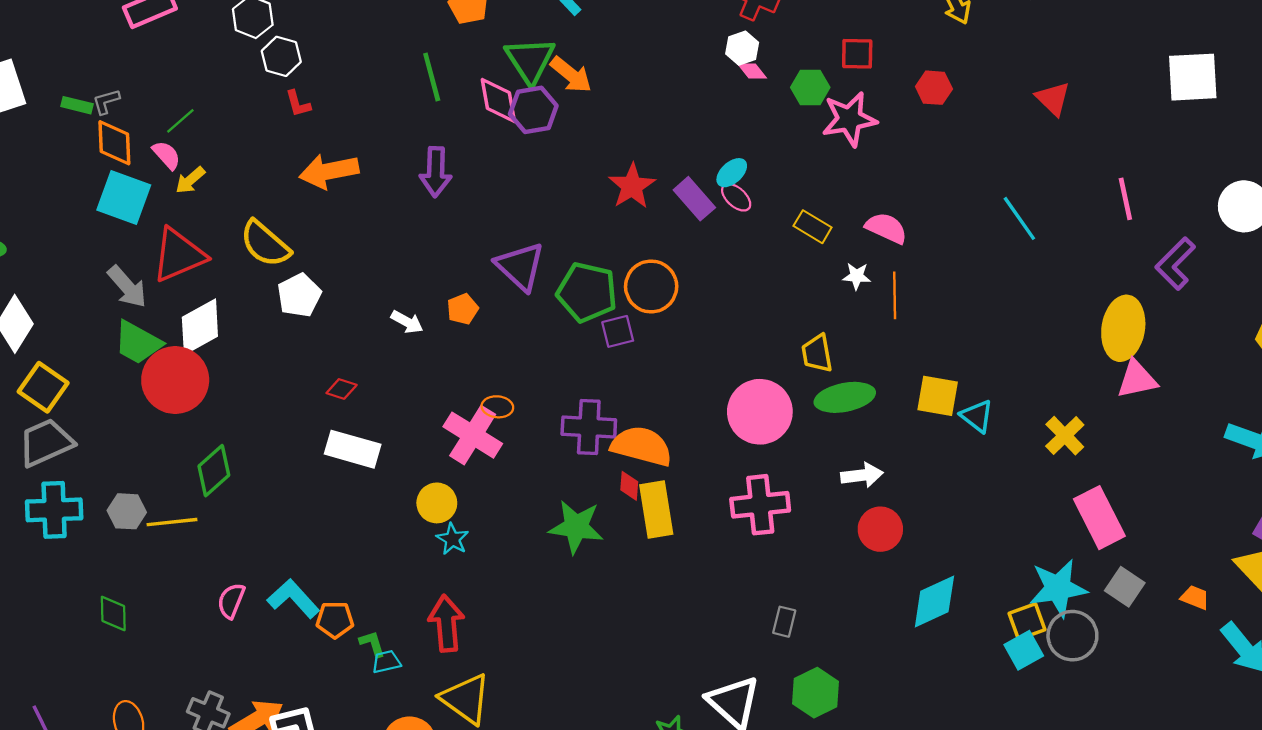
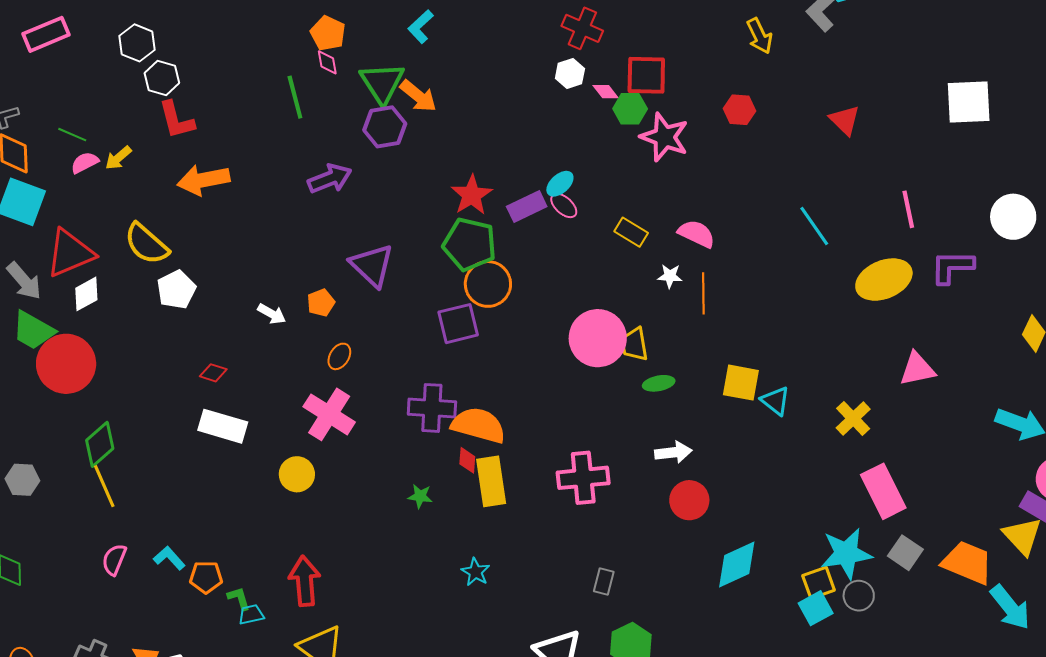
red square: (857, 54) -> (646, 75), moved, size x1.4
pink diamond: (752, 71) -> (606, 92), moved
pink diamond: (498, 100) -> (327, 62), moved, size x0.6
red L-shape: (298, 104) -> (176, 120), size x1.6
pink star: (849, 119) -> (664, 137), turned 30
green line: (180, 121) -> (72, 135), turned 64
pink semicircle: (166, 155) -> (85, 163), moved, turned -76
purple arrow: (436, 172) -> (330, 179), moved, turned -114
yellow arrow: (190, 180) -> (118, 158), moved
purple rectangle: (694, 199) -> (527, 207), turned -75
purple L-shape: (1175, 264) -> (952, 267), turned 45
green pentagon: (587, 292) -> (470, 244), moved
white diamond: (200, 327) -> (86, 294), moved, size x0.7
yellow ellipse: (1123, 328) -> (884, 280), moved, turned 58
purple square: (618, 331) -> (458, 324), size x1.4
green ellipse: (845, 397) -> (659, 383), size x0.6
orange ellipse: (497, 407) -> (339, 356), moved, turned -64
pink circle: (760, 412) -> (598, 338), moved
yellow line: (172, 522) -> (104, 486), moved, turned 72
green star: (576, 527) -> (420, 496), size x0.5
cyan star: (453, 539) -> (475, 572), moved
orange trapezoid: (1195, 597) -> (967, 563), size x2.0
cyan L-shape: (293, 599) -> (169, 558), size x0.7
gray circle: (1072, 636) -> (859, 596), size x0.7

